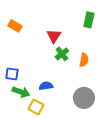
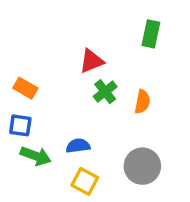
orange rectangle: (15, 26) -> (25, 88), moved
red triangle: (54, 36) -> (92, 61), turned 35
yellow square: (36, 107) -> (85, 181), moved

